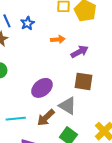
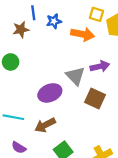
orange arrow: (58, 39) -> (83, 34), moved, size x1.5
gray triangle: (68, 106) -> (75, 76), moved

